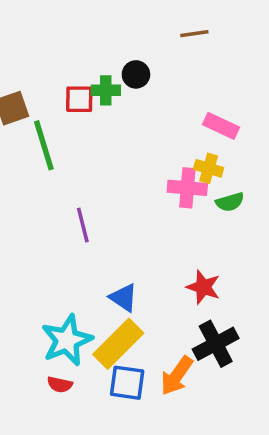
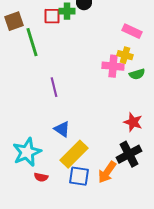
red star: (203, 287) -> (133, 122), moved
blue triangle: (124, 298) -> (62, 129), moved
cyan star: (67, 340) -> (27, 152), moved

